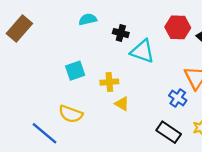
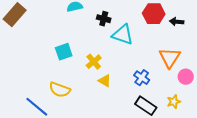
yellow cross: (109, 82) -> (94, 62), turned -35
blue cross: (178, 98) -> (142, 78), moved

